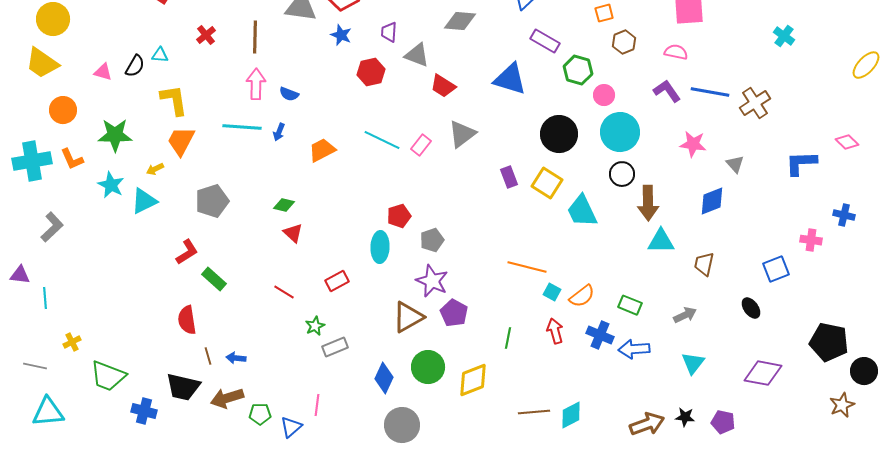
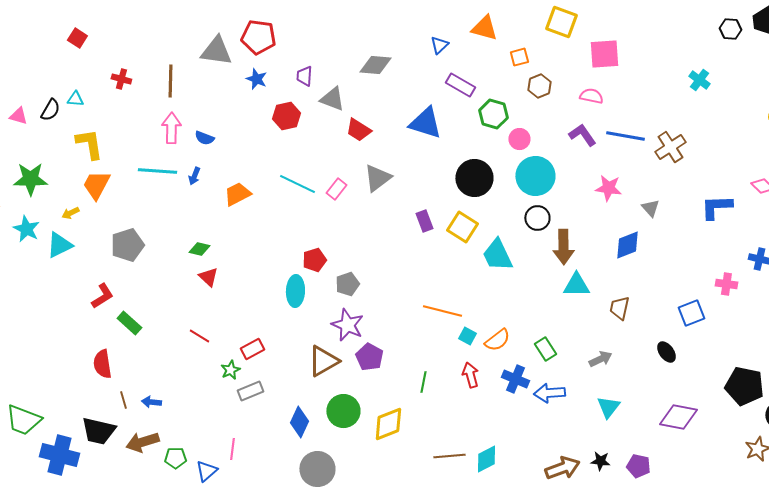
red cross: (206, 35) -> (121, 79), turned -36
red rectangle: (337, 281) -> (252, 349), moved
green rectangle: (630, 305) -> (545, 349), turned 35
blue cross: (144, 411) -> (59, 455), size x1.5

